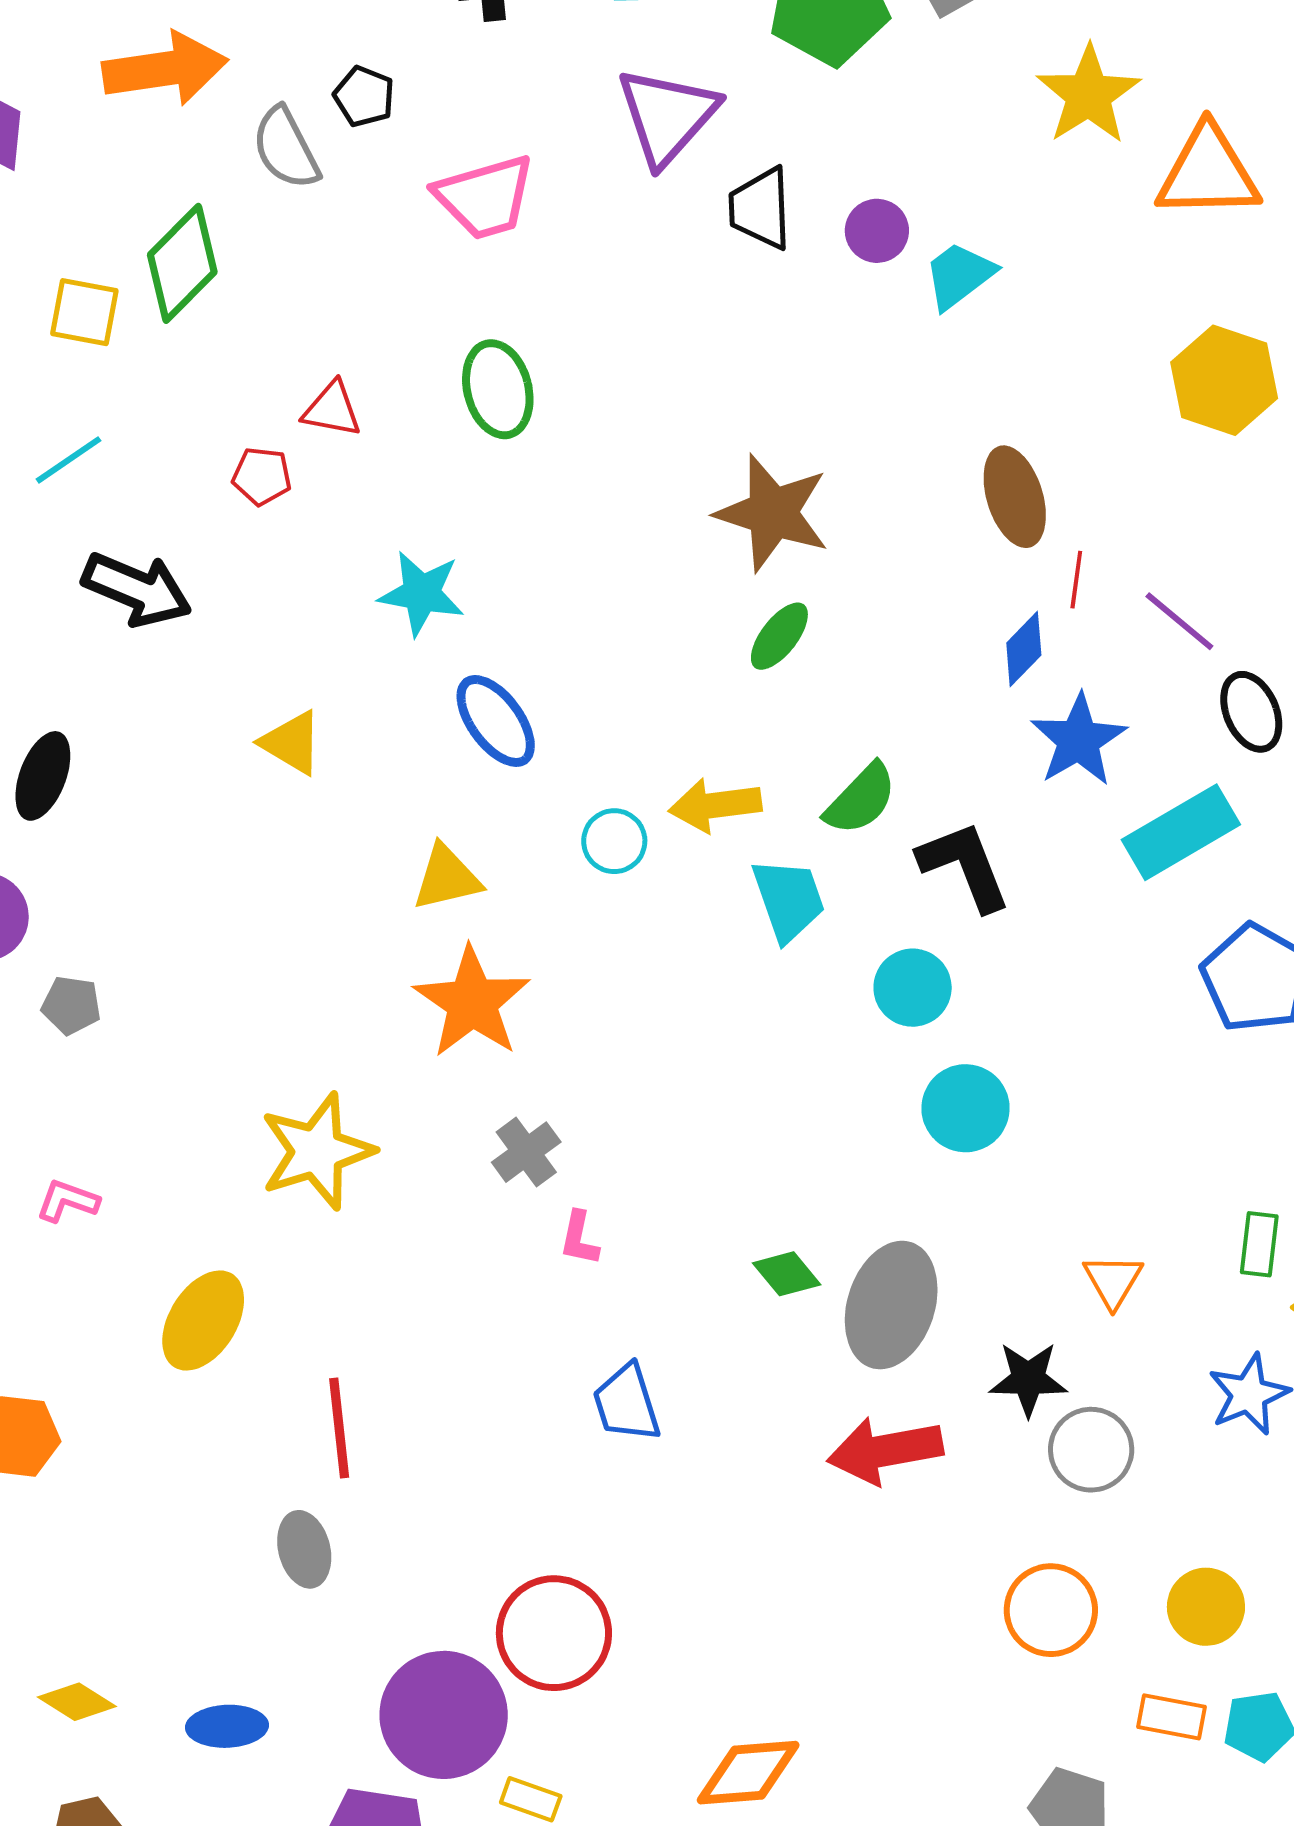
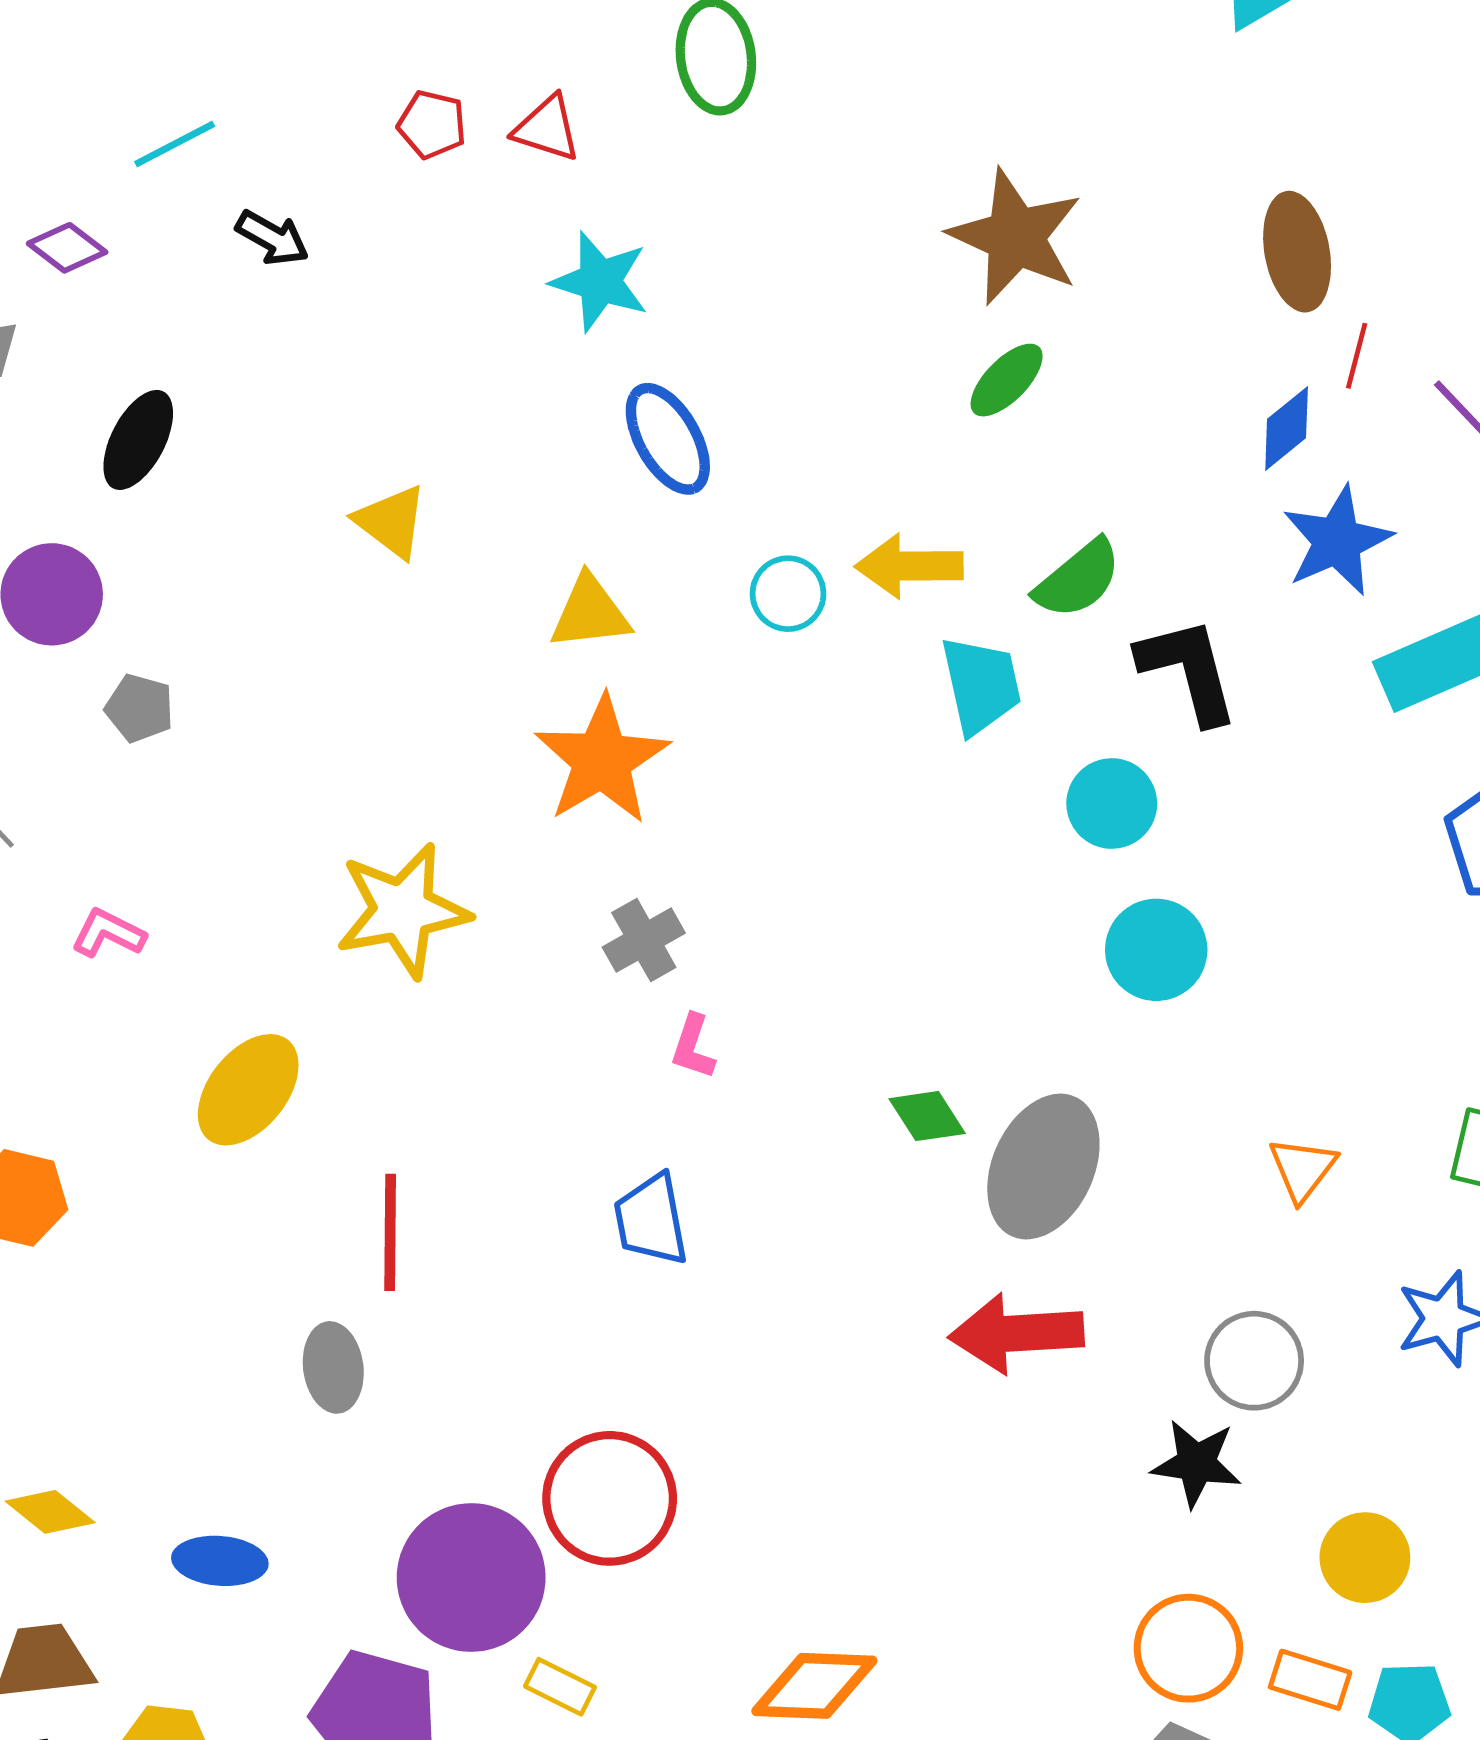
red triangle: (332, 409) -> (547, 128), moved
cyan line: (69, 460) -> (175, 144), moved
black arrow: (137, 589) -> (272, 238), size x0.6
yellow triangle: (292, 743) -> (391, 522), moved
black star: (1028, 1379) -> (1196, 1463), moved
blue trapezoid: (627, 1403) -> (651, 1220), moved
orange circle: (1051, 1610) -> (1188, 1648), moved

